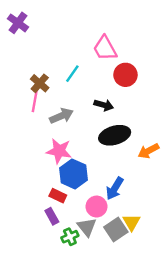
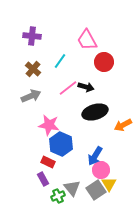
purple cross: (18, 23) -> (32, 36), moved, turned -30
pink line: (35, 100) -> (68, 88), moved, turned 42
gray arrow: (61, 116) -> (31, 96), moved
pink circle: (96, 207) -> (101, 170), moved

